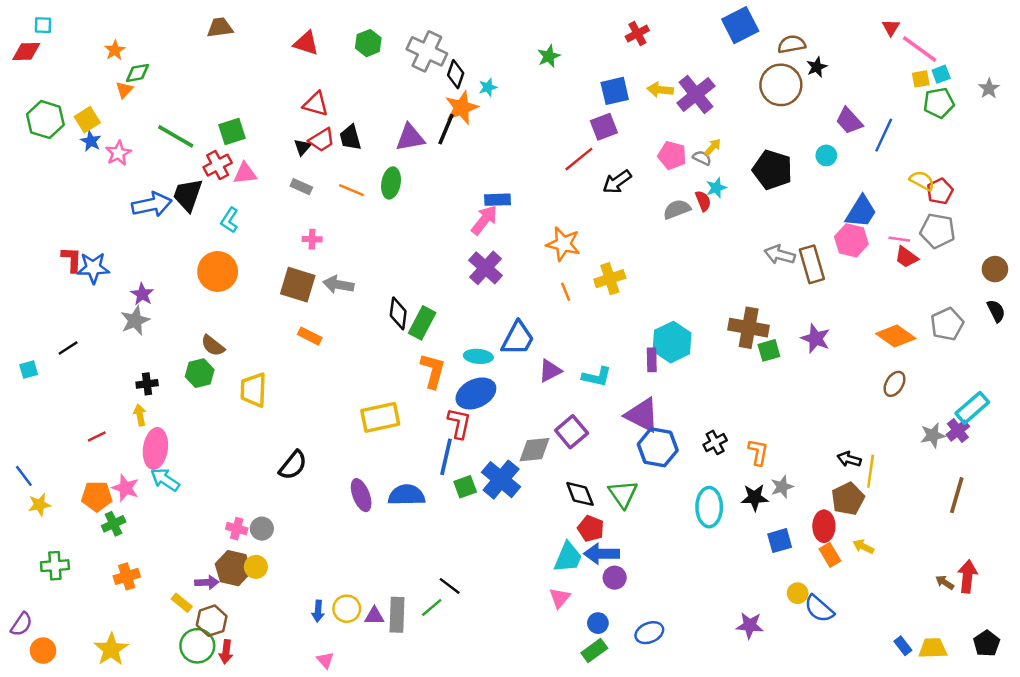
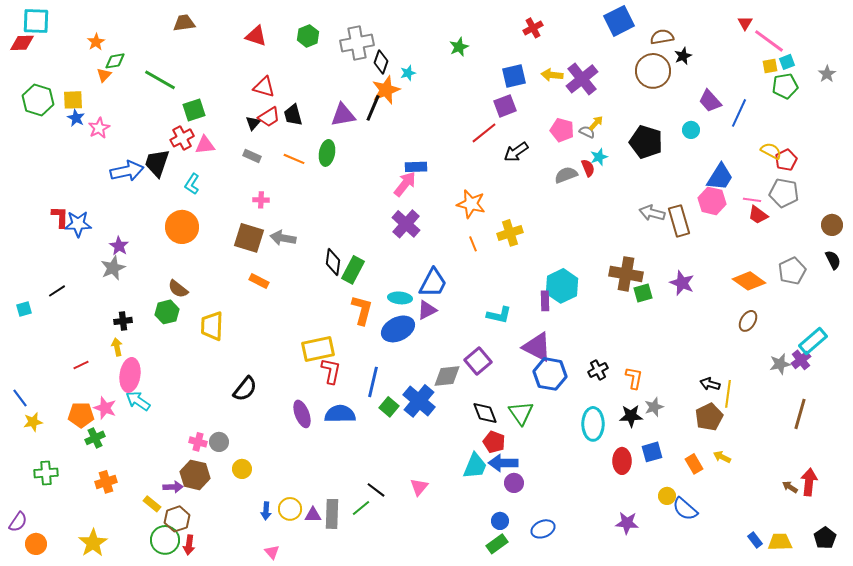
cyan square: (43, 25) -> (36, 21), size x1.8
gray cross: (427, 51) -> (357, 43), turned -36
yellow square: (87, 120) -> (73, 100), turned 30
green line: (176, 136) -> (160, 80), moved
purple triangle: (550, 371) -> (427, 310), moved
red L-shape: (459, 423) -> (331, 371), moved
green square: (465, 487) -> (389, 407), turned -30
red ellipse: (824, 526) -> (622, 461), moved
yellow circle: (256, 567) -> (242, 469), moved
pink triangle: (560, 598) -> (419, 487), moved

